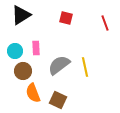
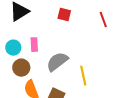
yellow line: (85, 67) -> (83, 76), moved

